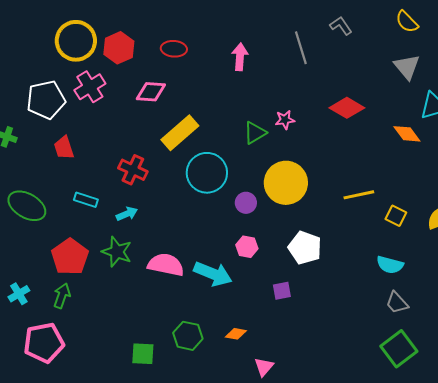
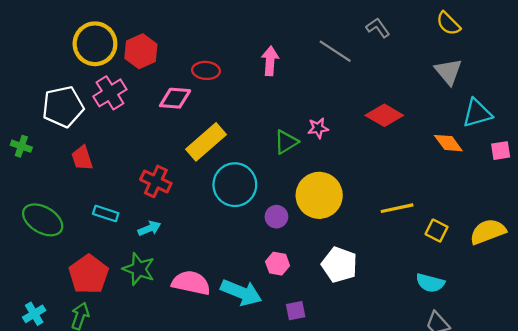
gray line: (301, 48) -> (335, 51), turned -40
red ellipse: (174, 49) -> (206, 70), moved
purple square: (282, 291) -> (296, 311), moved

